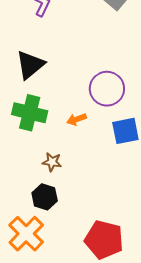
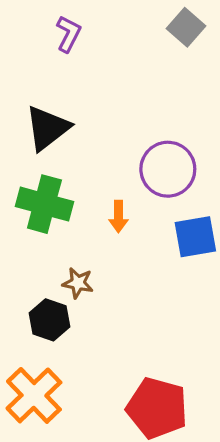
orange arrow: (77, 119) -> (118, 216), turned -72
black hexagon: (45, 197) -> (50, 320), moved

